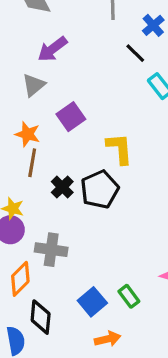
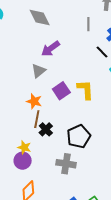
yellow L-shape: (120, 149) -> (85, 90), moved
black cross: (62, 187) -> (46, 129), moved
gray cross: (51, 250) -> (66, 164), moved

